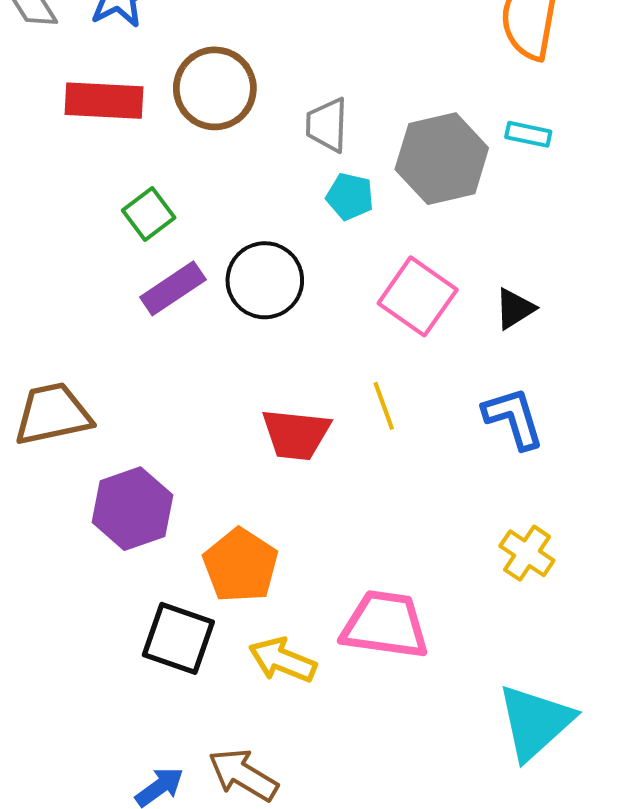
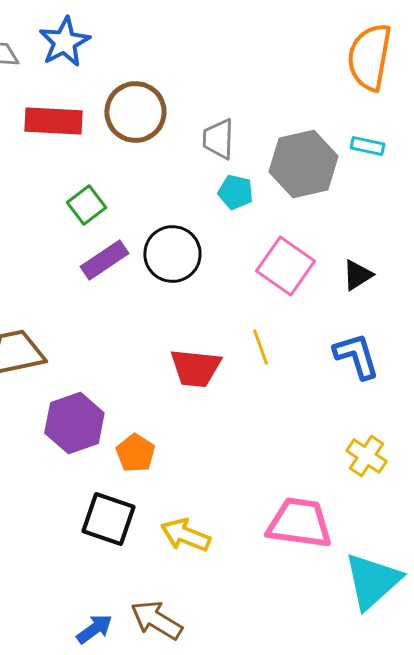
orange pentagon: (241, 565) -> (135, 453), moved, size x0.7
pink trapezoid: (385, 625) -> (299, 523), moved

